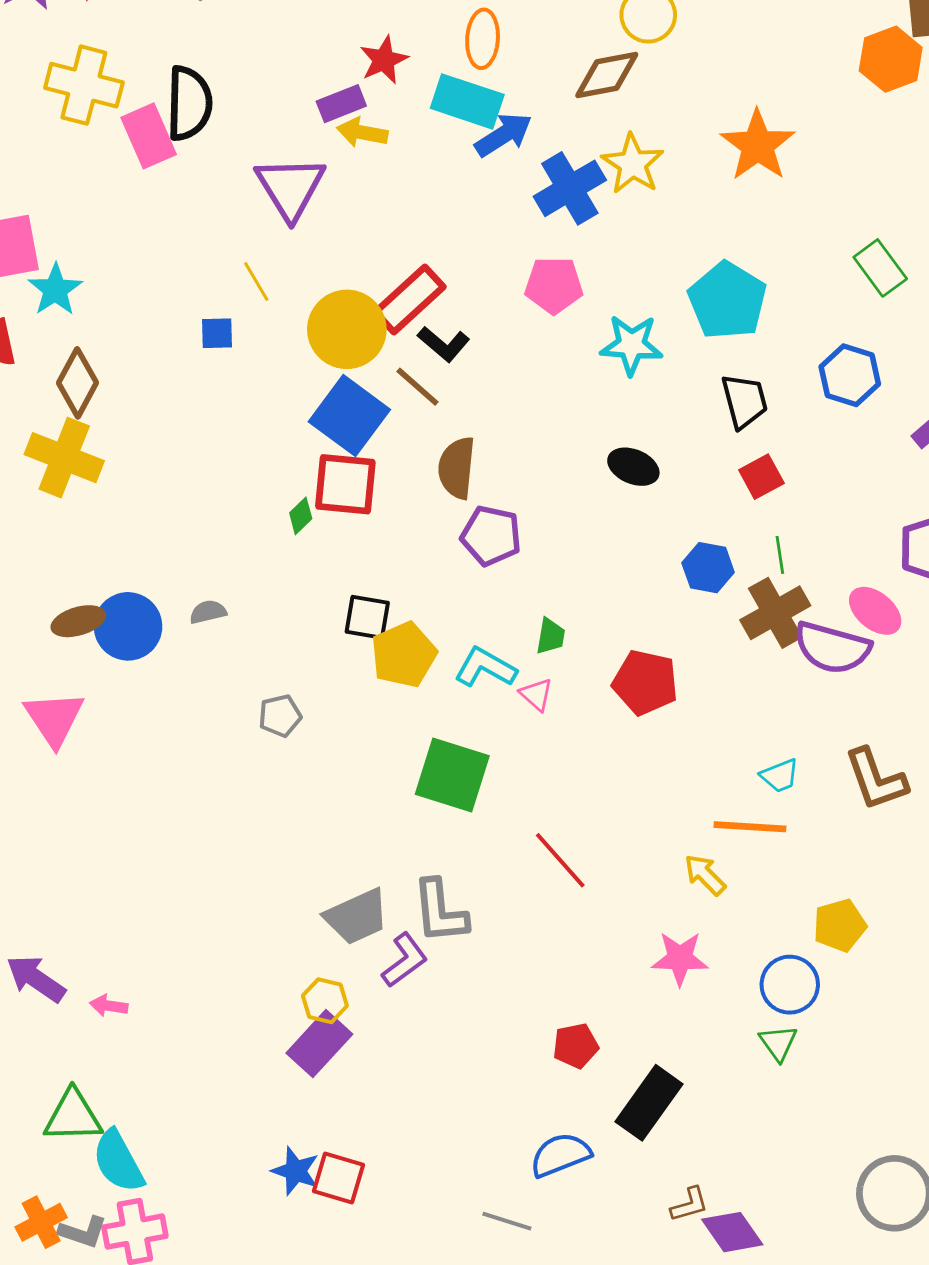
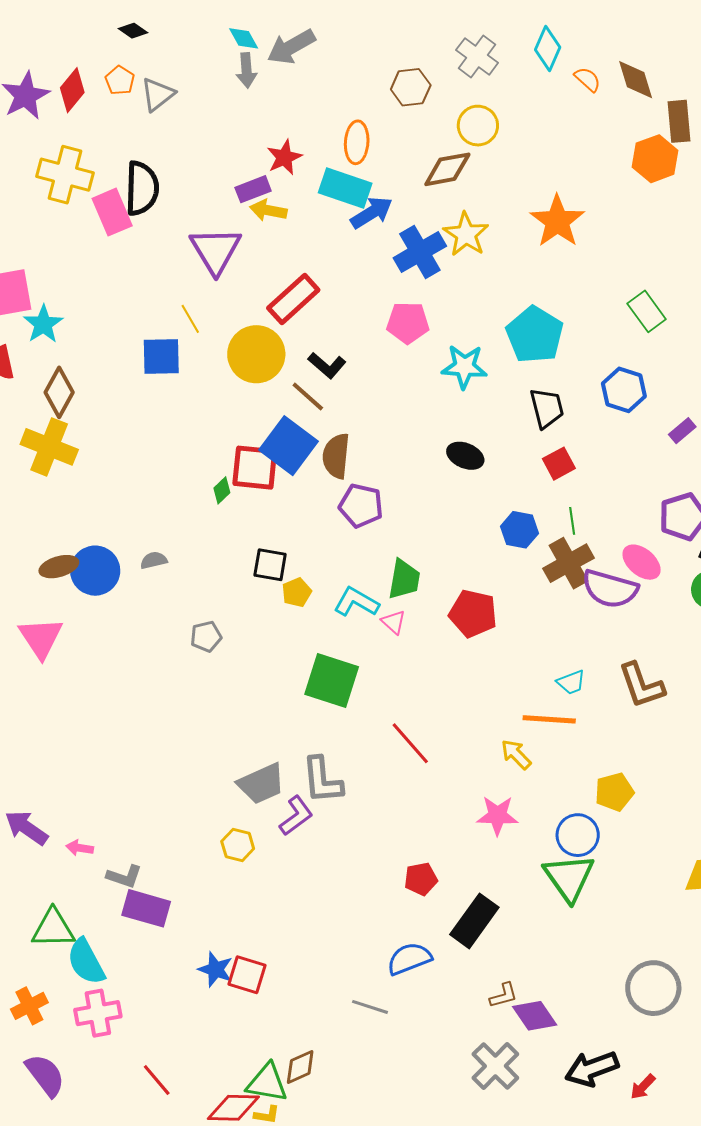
red rectangle: (409, 299) -> (293, 299), moved
blue square: (217, 333) -> (161, 357), size x1.6
blue square: (349, 416) -> (288, 446), moved
green trapezoid: (551, 636) -> (404, 579), size x1.5
yellow pentagon: (404, 655) -> (297, 592), size x0.6
green triangle: (778, 1043) -> (569, 878), size x1.8
purple rectangle: (319, 1044) -> (146, 908), moved, turned 63
gray L-shape: (83, 1232) -> (124, 876), moved

